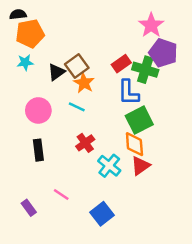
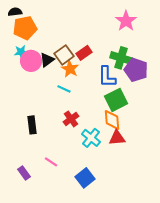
purple pentagon: (163, 53) -> (136, 70), moved
red rectangle: (121, 64) -> (84, 53), moved
pink circle: (38, 110) -> (31, 61), moved
red triangle: (140, 166) -> (117, 138), turned 30

